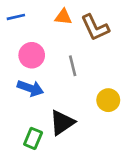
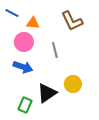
blue line: (16, 17) -> (12, 13), turned 40
orange triangle: (63, 17) -> (33, 23), moved
yellow circle: (108, 100) -> (73, 84), moved

